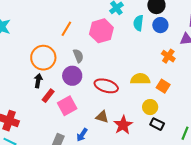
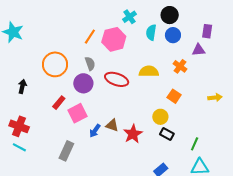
orange line: (66, 29) -> (90, 37), moved
yellow semicircle: (140, 79) -> (149, 71), moved
black arrow: (38, 81) -> (22, 86), moved
red ellipse: (106, 86) -> (117, 79), moved
blue arrow: (82, 135) -> (95, 131), moved

